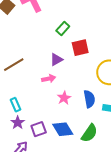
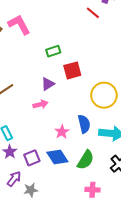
green rectangle: (63, 29) -> (53, 51), turned 32
pink star: (64, 98) -> (62, 132), moved

